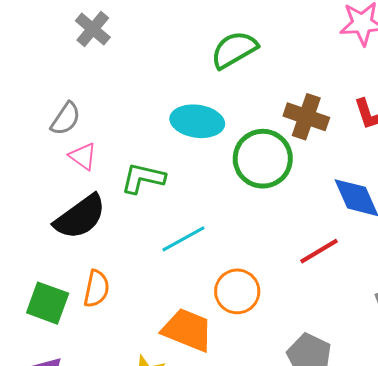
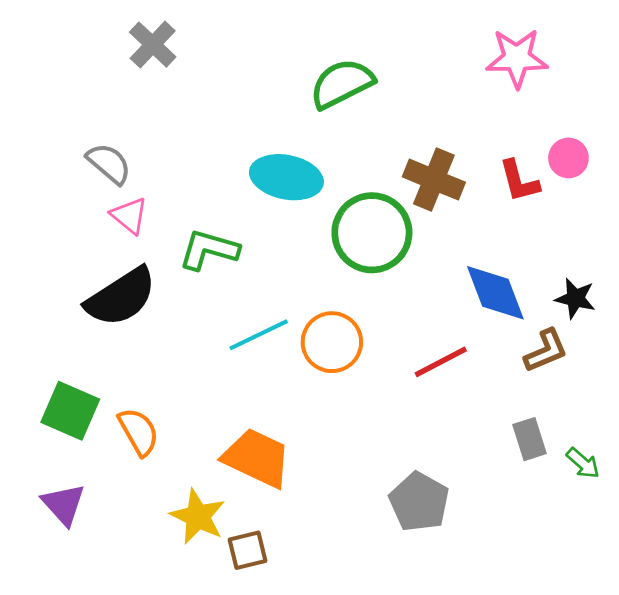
gray semicircle: (66, 119) -> (109, 164), turned -87
orange semicircle: (96, 289) -> (138, 432), moved, turned -45
orange circle: (237, 291) -> (332, 342), moved

